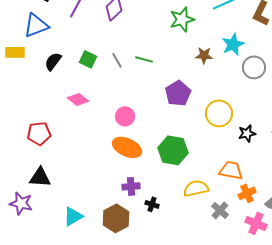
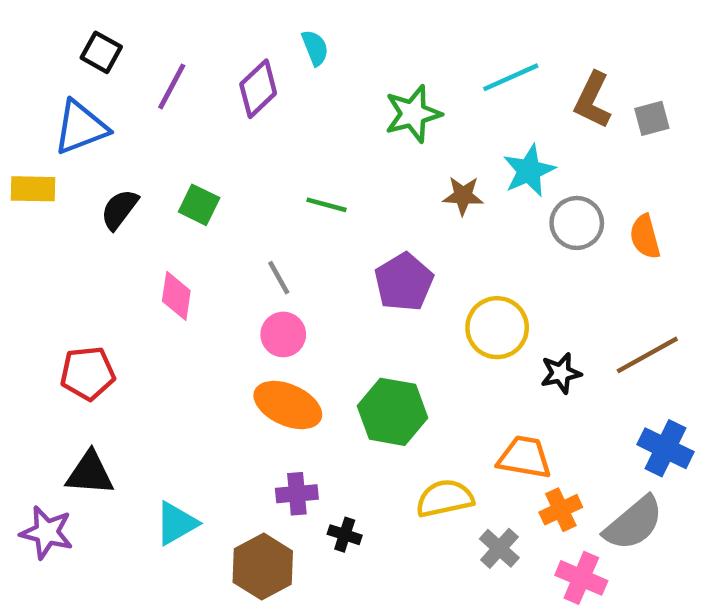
gray line: (117, 60) -> (279, 278), moved
pink diamond: (78, 99) -> (176, 296), turned 60
cyan triangle: (73, 216) -> (176, 523), moved

